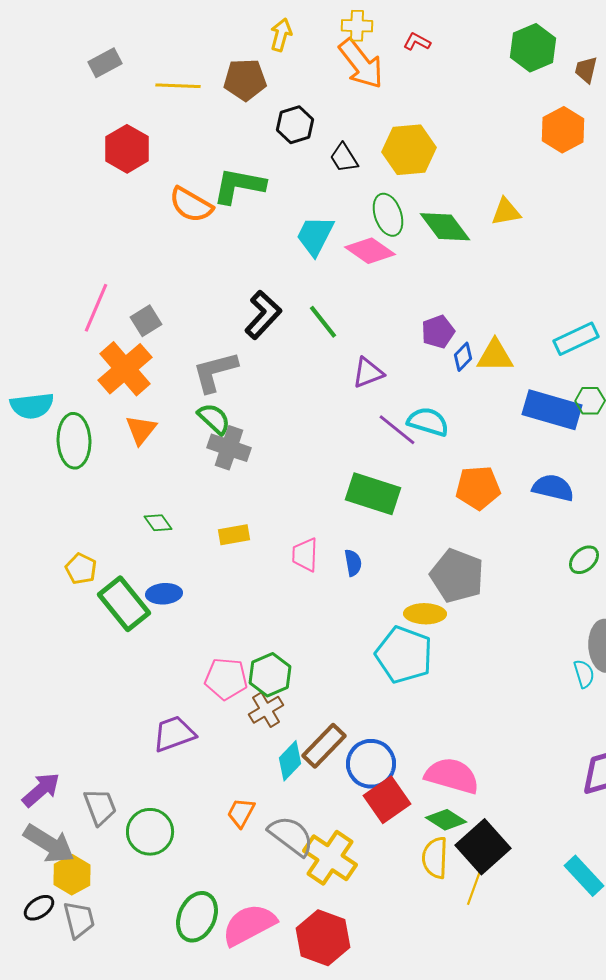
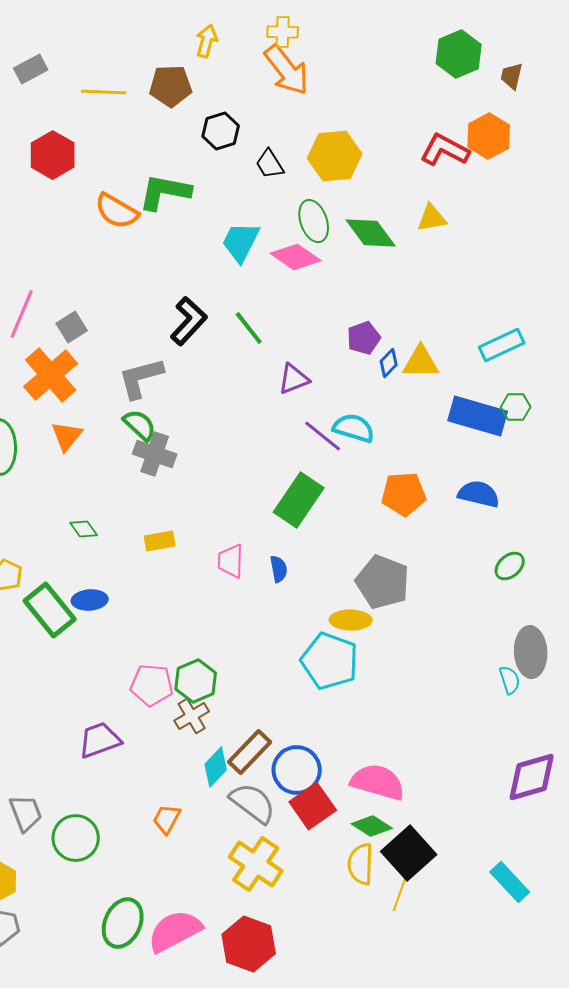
red L-shape: (417, 42) -> (445, 150), moved, size x1.8
green rectangle: (373, 494) -> (299, 500), turned -74
gray semicircle: (291, 836) -> (253, 803), moved

